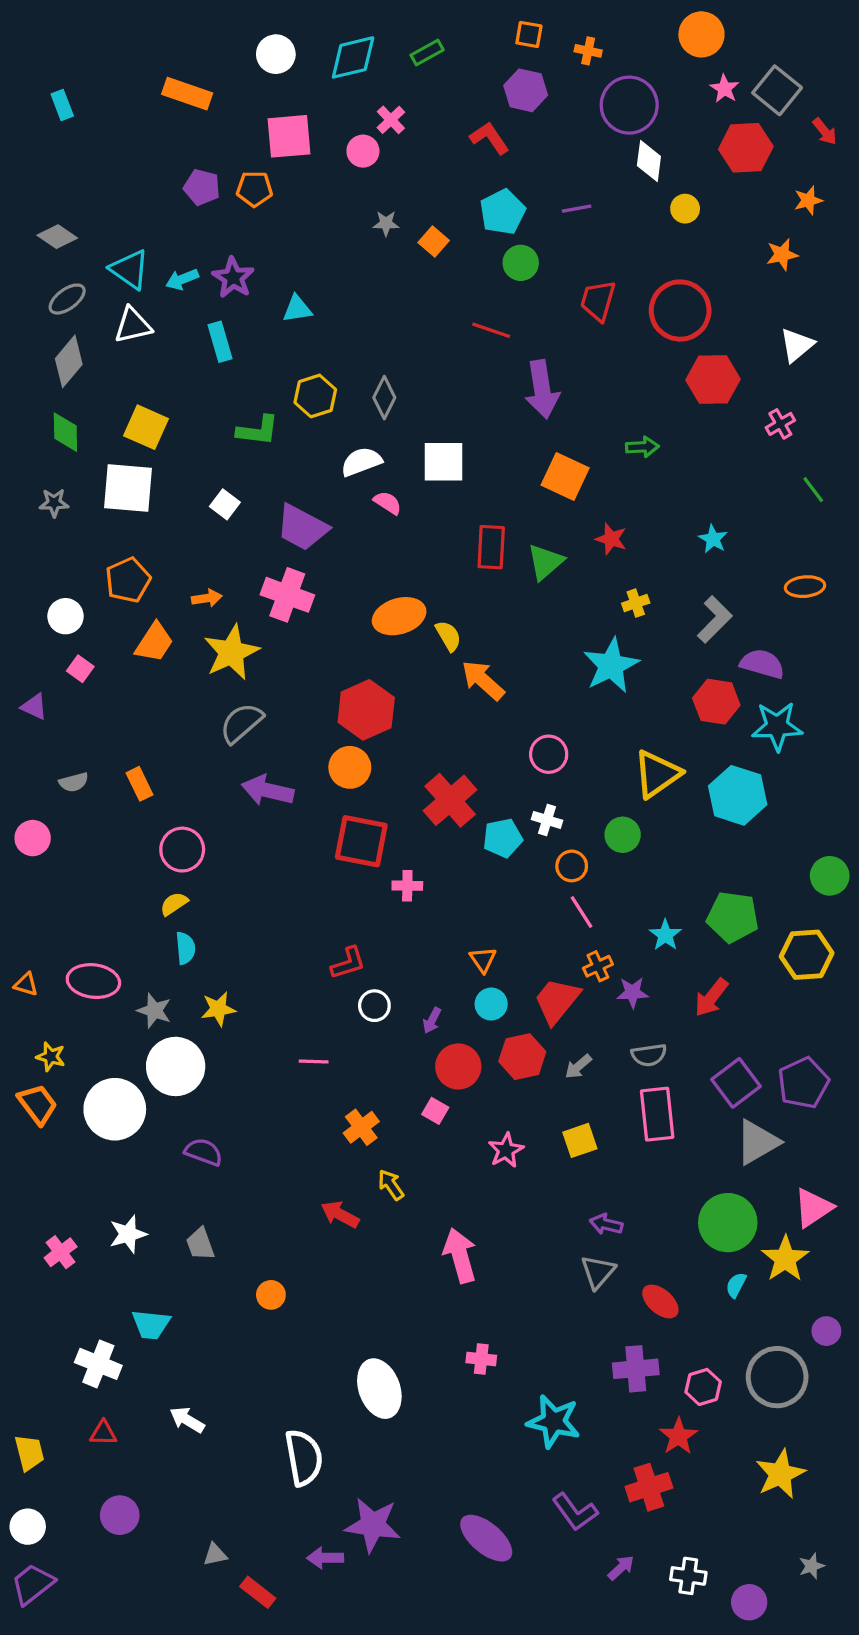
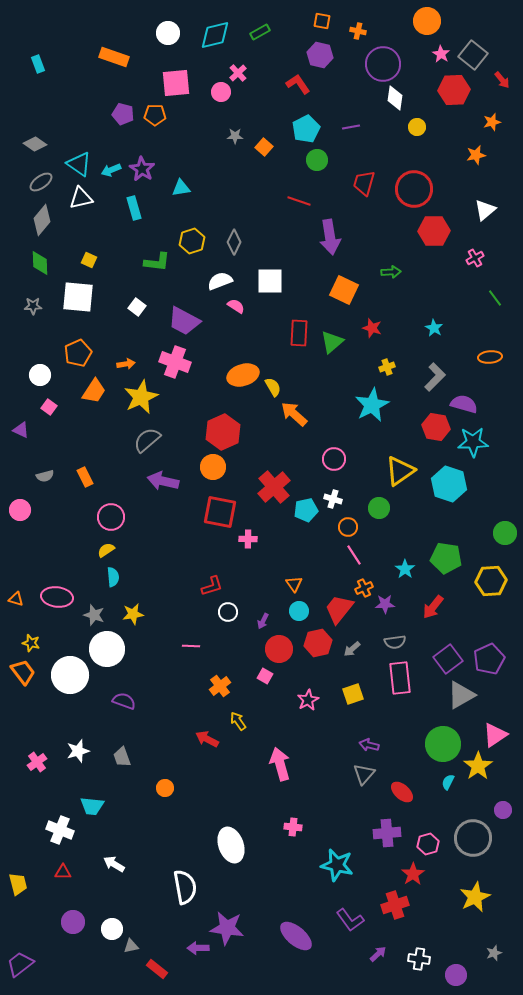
yellow square: (146, 427) -> (89, 260), size x0.6
white circle: (28, 1527) -> (112, 929), moved

